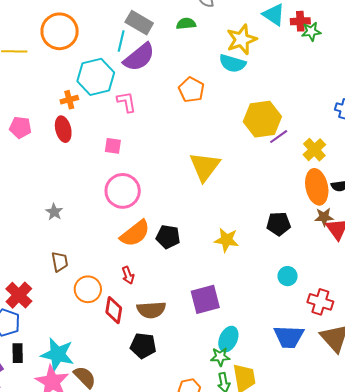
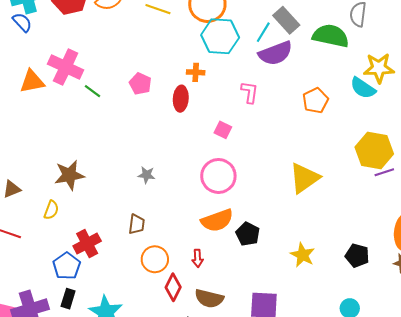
green semicircle: (186, 24) -> (331, 36), size x1.8
cyan hexagon: (96, 77) -> (220, 36), moved
gray star: (54, 212) -> (147, 175), turned 30

